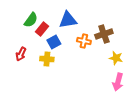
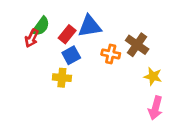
red rectangle: (42, 29) -> (67, 34), moved
brown cross: (104, 34) -> (137, 45), turned -36
red arrow: (21, 54) -> (32, 38), moved

